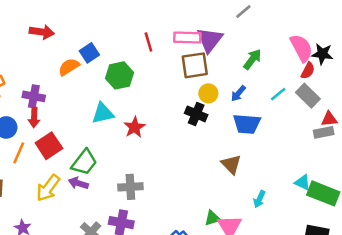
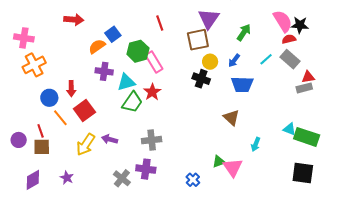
pink rectangle: (187, 38) -> (154, 62), moved, turned 60
red semicircle: (308, 71) -> (289, 39), turned -128
purple cross: (34, 96) -> (104, 71), moved
orange line: (19, 153) -> (60, 118), turned -60
green trapezoid: (84, 162) -> (132, 102), moved

